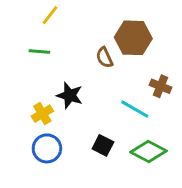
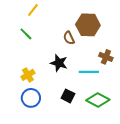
green line: (39, 51) -> (26, 34), turned 40
black star: (70, 95) -> (59, 63), moved
cyan line: (135, 109) -> (89, 72), turned -30

